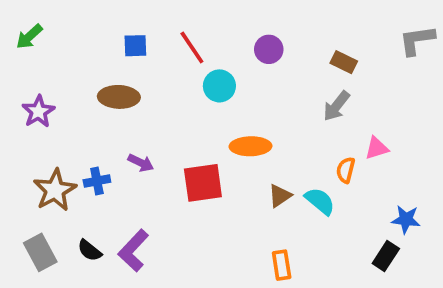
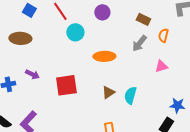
blue square: (135, 46) -> (29, 10), turned 32
orange ellipse: (250, 146) -> (104, 56), moved
orange semicircle: (346, 170) -> (163, 35), moved
cyan semicircle: (320, 201) -> (130, 95), turned -114

